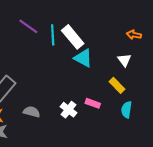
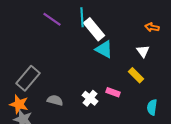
cyan line: (53, 35) -> (82, 17), moved
cyan semicircle: (127, 110) -> (152, 107), moved

